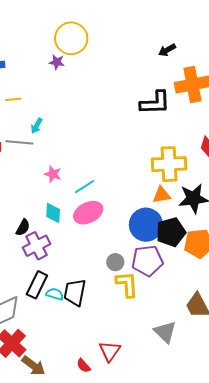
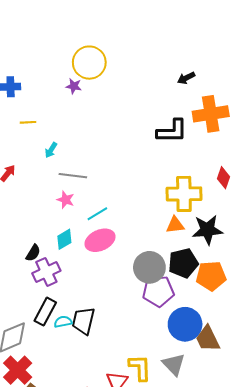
gray line: (19, 142) -> (73, 176), moved
cyan diamond: (53, 213) -> (64, 239), turned 55
blue circle: (146, 225) -> (185, 324), moved
gray circle: (115, 262) -> (149, 267), moved, size x1.8
yellow L-shape: (127, 284) -> (140, 368), moved
cyan semicircle: (55, 294) -> (63, 322), turned -30

